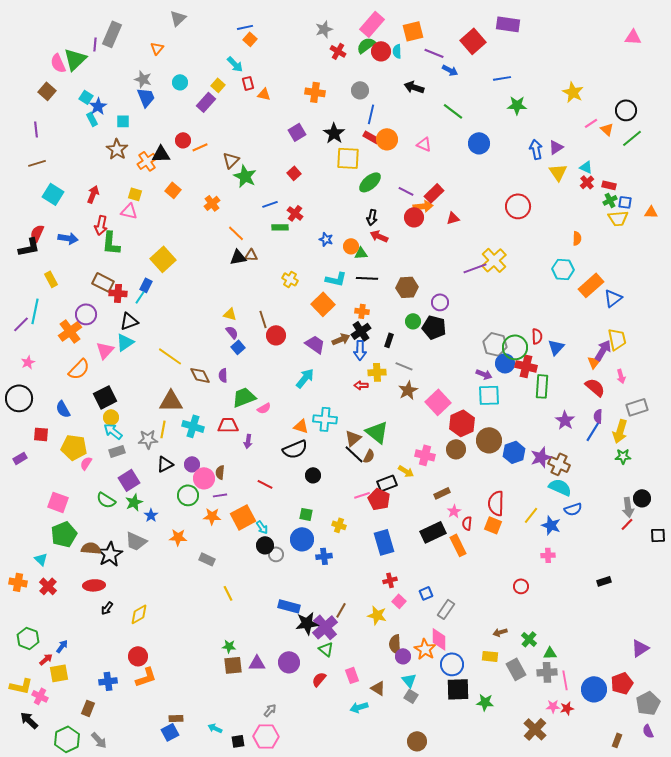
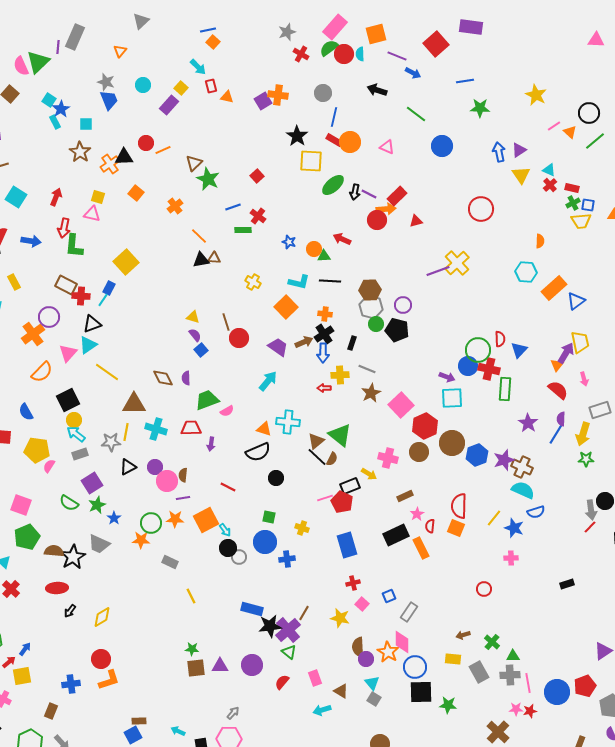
purple square: (297, 132) -> (263, 101), moved
black arrow: (372, 217) -> (355, 192), moved
gray hexagon: (495, 344) -> (371, 307), moved
yellow line: (170, 356) -> (107, 372), moved
green circle: (188, 495) -> (151, 523), moved

